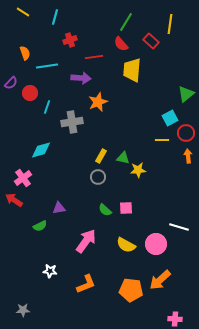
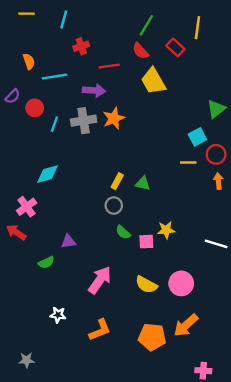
yellow line: (23, 12) -> (27, 14), turned -32
yellow trapezoid: (132, 70) -> (153, 81), turned -35
gray cross: (72, 122) -> (84, 121), moved
yellow star: (138, 170) -> (166, 230), moved
green semicircle: (105, 210) -> (123, 232), moved
white line: (179, 227) -> (216, 244), moved

